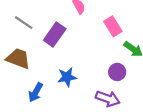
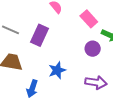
purple circle: (117, 72) -> (93, 49), moved

